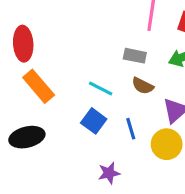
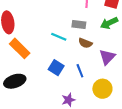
cyan line: (101, 88) -> (59, 37), moved
yellow circle: (167, 144) -> (102, 89), moved

